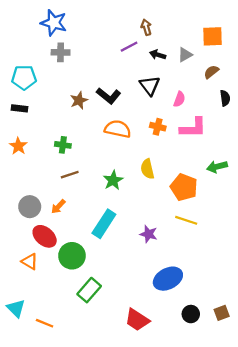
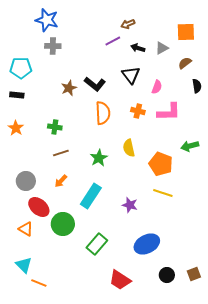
brown arrow: (146, 27) -> (128, 24), turned -96
orange semicircle: (118, 129) -> (103, 113), turned 75
orange arrow: (58, 207) -> (61, 181), moved
green rectangle: (89, 290) -> (97, 244), moved
cyan triangle: (16, 308) -> (24, 265), moved

